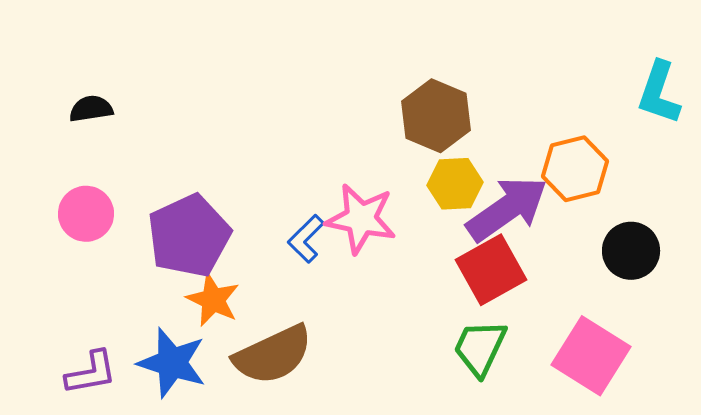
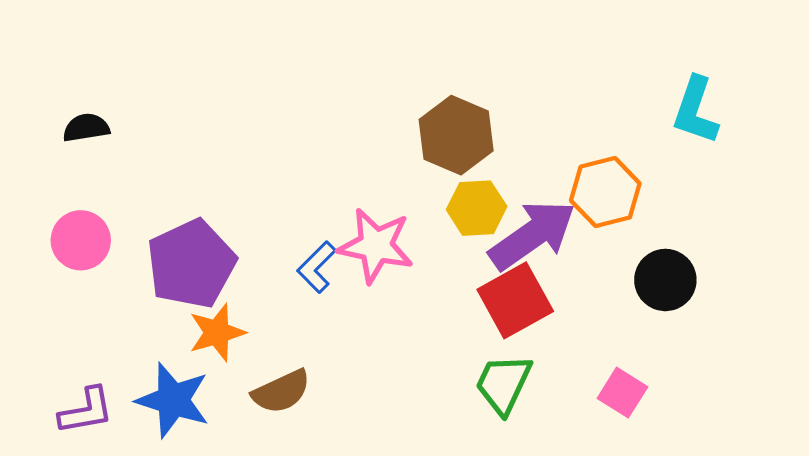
orange star: (213, 300) -> (217, 333), turned 30
brown semicircle: (273, 355) -> (281, 392), size x0.7
pink square: (591, 356) -> (622, 393), size x0.6

